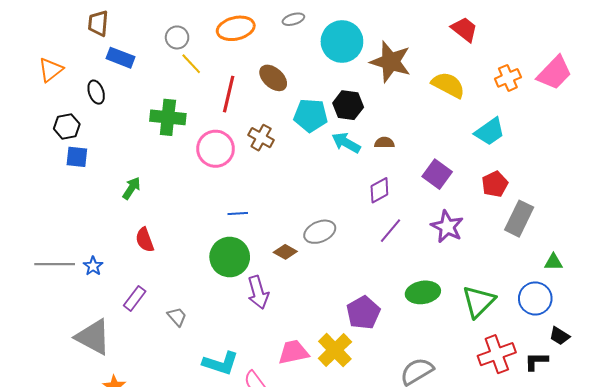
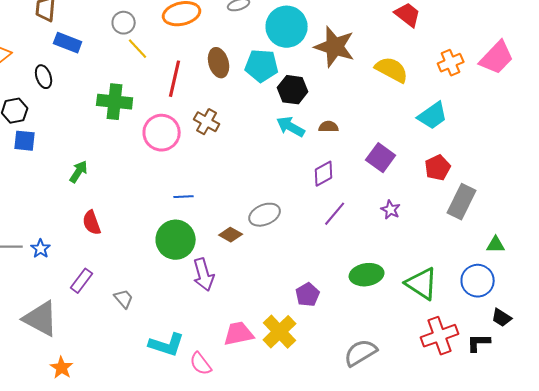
brown ellipse: (273, 78) -> (219, 63), turned 32
cyan pentagon: (311, 115) -> (262, 66), moved
purple star: (447, 227) -> (391, 210), size x0.6
green triangle: (479, 302) -> (422, 284), turned -42
purple pentagon: (363, 313) -> (308, 295), size x0.7

